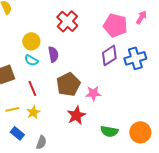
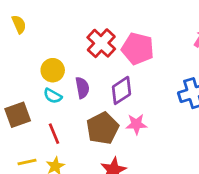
pink pentagon: (115, 25) -> (138, 49), moved
purple diamond: (109, 55) -> (121, 90), moved
pink star: (93, 93) -> (136, 124), moved

